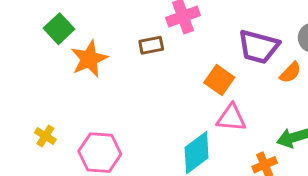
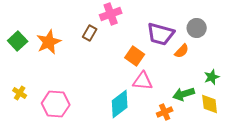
green square: (59, 29) -> (18, 41), moved
brown rectangle: (151, 45) -> (90, 33), turned -49

